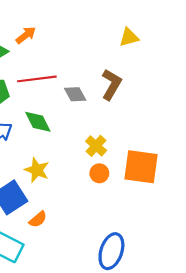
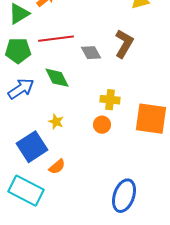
yellow cross: (96, 146) -> (110, 100), turned -36
yellow star: (37, 170) -> (56, 122), size x0.7
orange circle: (99, 173) -> (102, 125), moved

